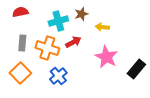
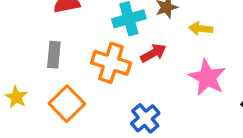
gray rectangle: (22, 43) -> (54, 55), moved
blue cross: (58, 76) -> (145, 118), moved

